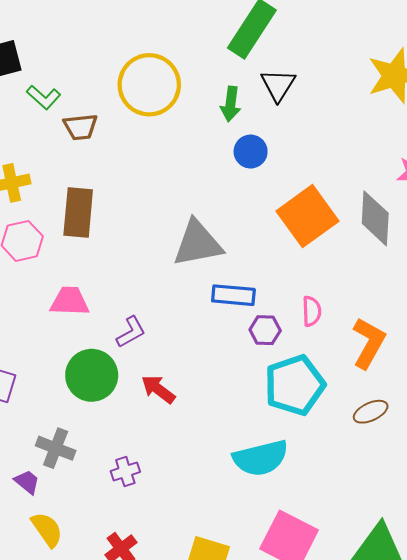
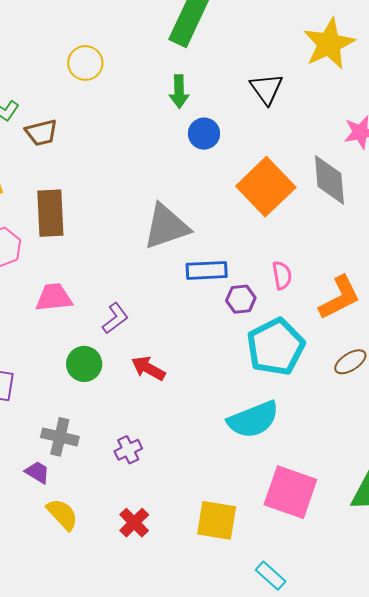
yellow circle: (149, 85) -> (85, 63), moved, size x0.6
black triangle: (278, 85) -> (266, 89), moved
orange L-shape: (369, 343) -> (340, 298), turned 42
green circle: (92, 375) -> (84, 364), size x0.7

